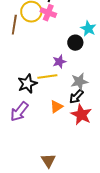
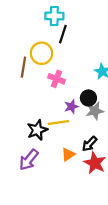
pink cross: (48, 13) -> (56, 79), moved
black circle: (75, 43) -> (88, 98), moved
gray star: (79, 82) -> (95, 111), moved

